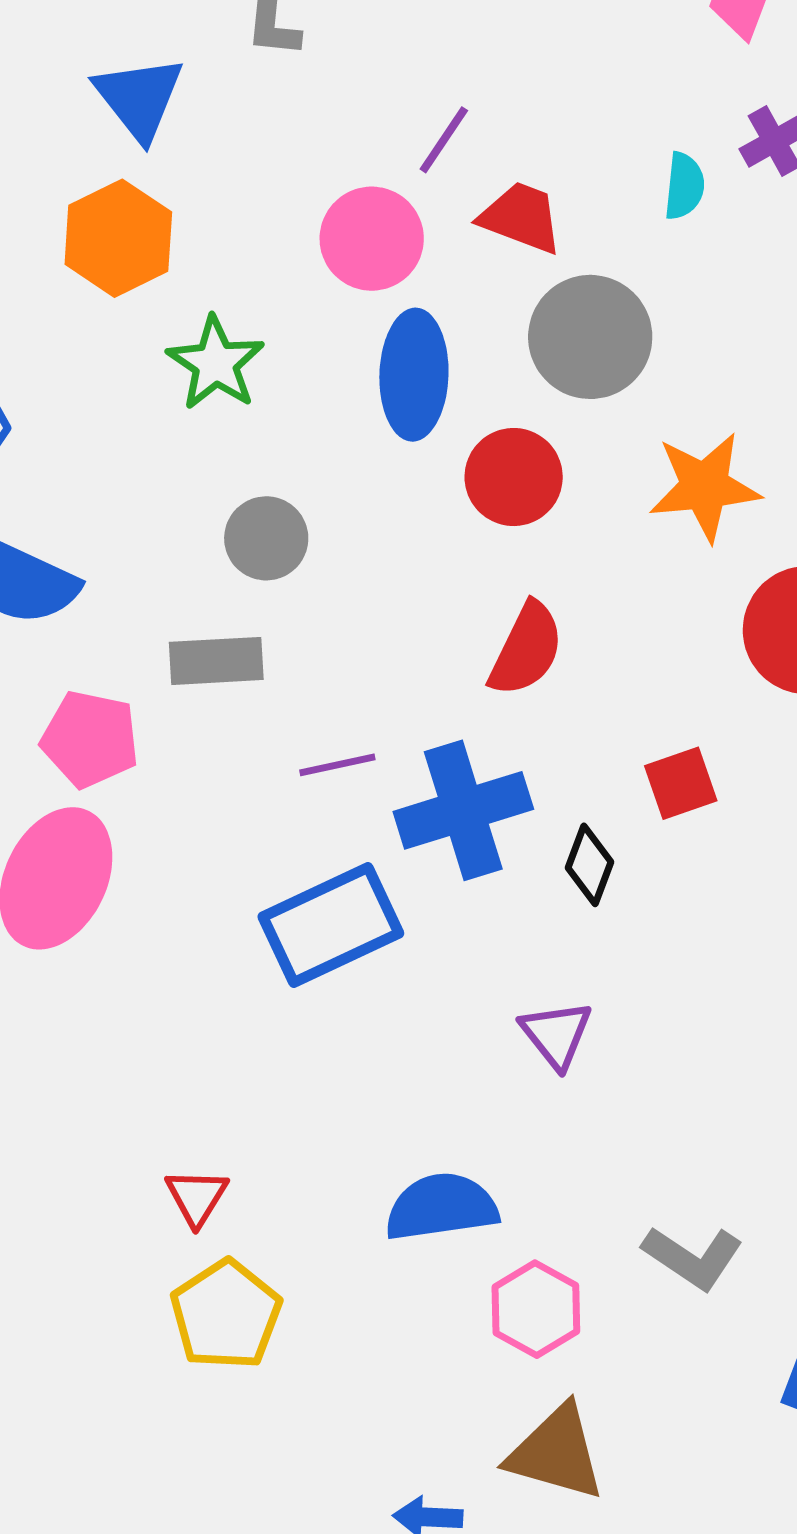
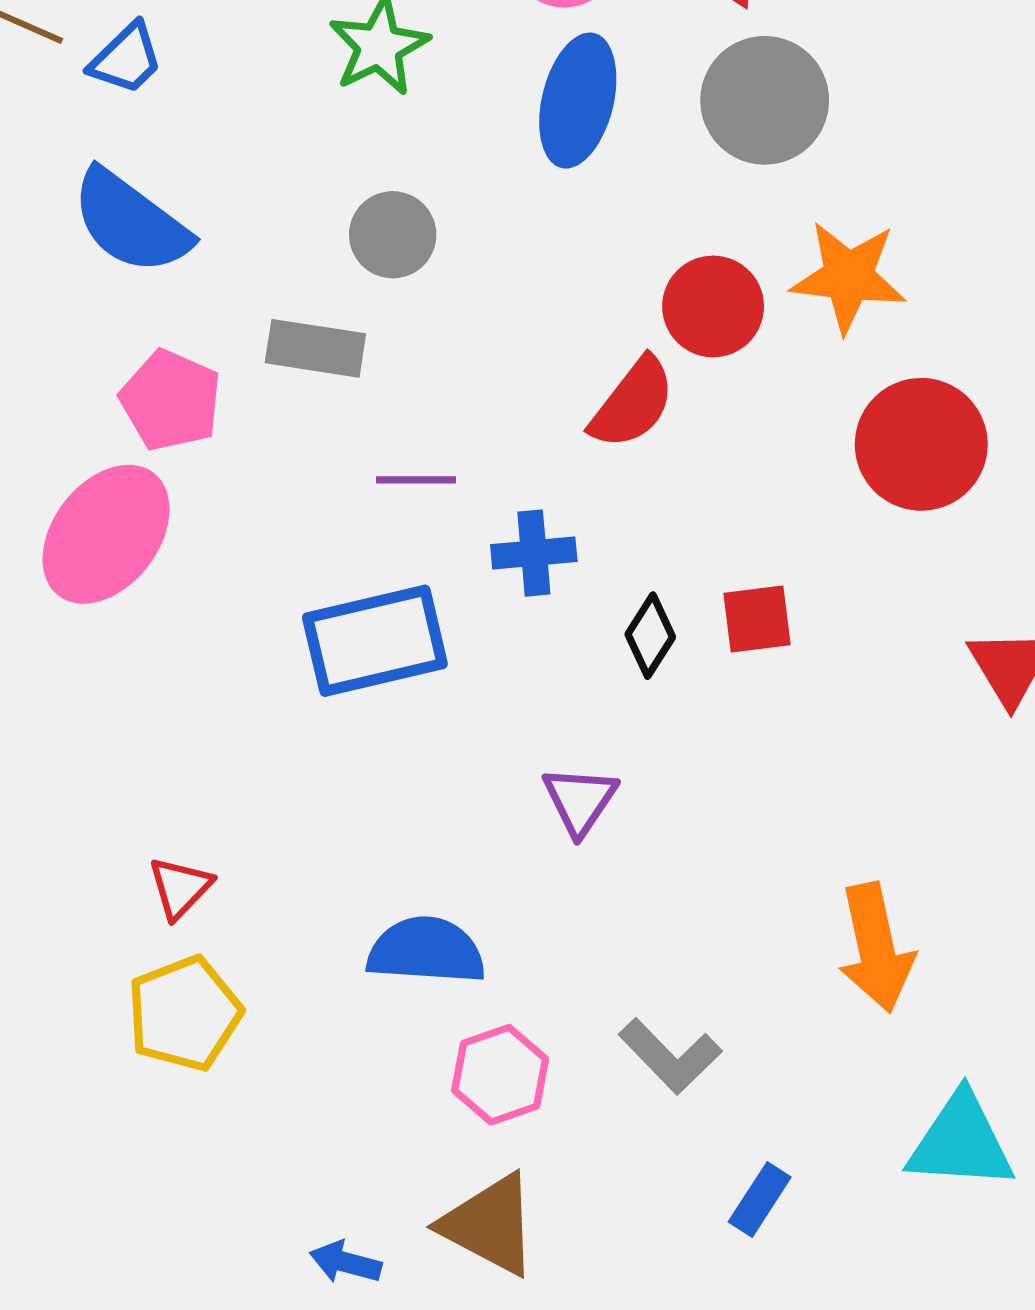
red circle: (514, 477) -> (713, 306), moved
red square: (681, 783) -> (757, 619), moved
blue cross: (463, 810) -> (534, 553), size x0.6

